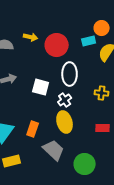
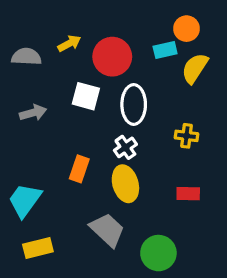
yellow arrow: (31, 37) -> (69, 43), turned -40
white square: (41, 87) -> (86, 96), moved
orange rectangle: (33, 129) -> (79, 169), moved

